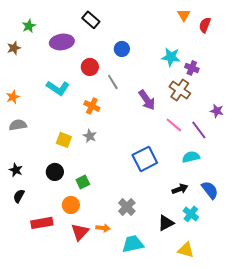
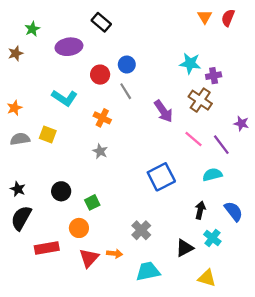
red semicircle: (205, 25) -> (228, 18), moved
blue circle: (122, 49) -> (127, 65), moved
purple cross: (192, 68) -> (214, 76), turned -32
yellow square: (64, 140) -> (48, 135), moved
black arrow: (180, 189) -> (200, 210), turned -56
black semicircle: (19, 196) -> (21, 218), size x1.6

